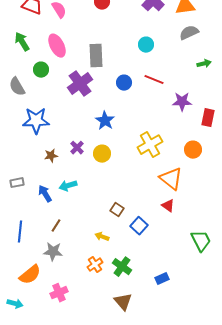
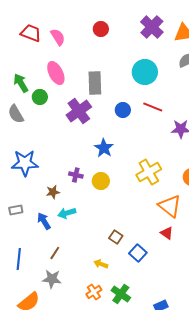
green arrow: (22, 42) -> (21, 83), moved
cyan circle: (146, 45) -> (145, 72), size x1.6
blue star: (36, 121) -> (25, 163), moved
purple cross: (77, 148) -> (76, 175), turned -32
brown star: (51, 156) -> (53, 192), moved

